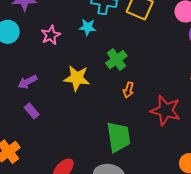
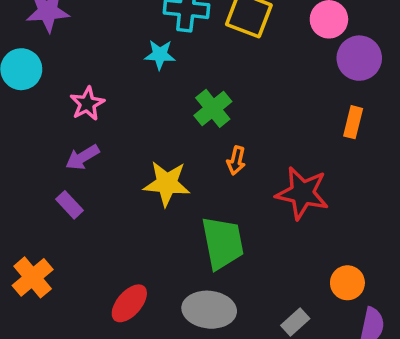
pink star: (51, 35) -> (87, 104), moved
yellow star: (77, 78) -> (167, 183), moved
purple arrow: (27, 82) -> (82, 157), moved

